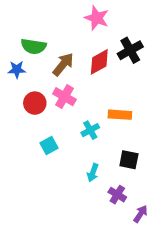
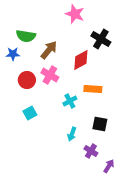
black cross: (130, 50) -> (101, 39), turned -30
red diamond: (99, 62) -> (81, 60), moved
cyan square: (49, 146) -> (30, 113), moved

